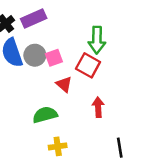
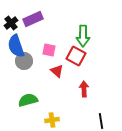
gray circle: (35, 55) -> (24, 61), moved
pink square: (54, 58) -> (49, 50), turned 32
green semicircle: (45, 115) -> (28, 100), moved

